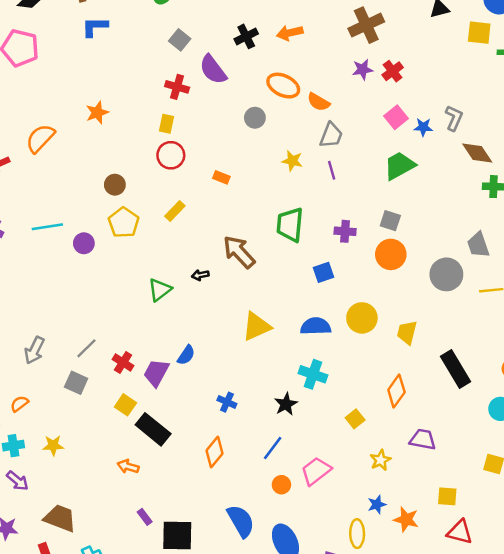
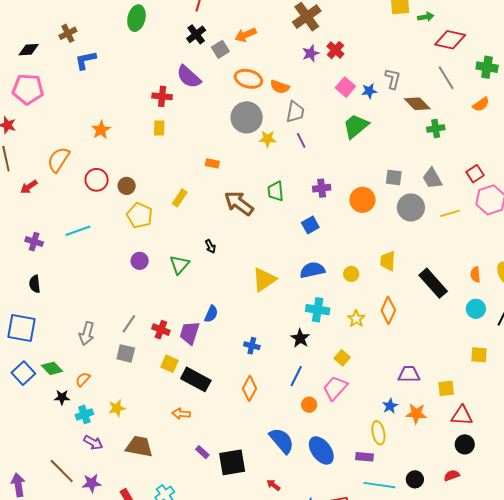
black cross: (246, 36) -> (196, 34), moved
gray square: (180, 40) -> (220, 49), moved, turned 30
gray circle: (255, 118) -> (247, 117), moved, size x1.8
red circle: (171, 155) -> (97, 180), moved
gray square: (390, 221) -> (394, 177), moved
green trapezoid: (290, 225) -> (276, 191), size x0.7
purple circle: (84, 243) -> (140, 261), moved
brown arrow: (239, 252) -> (239, 203), moved
black arrow: (200, 275) -> (210, 246), turned -96
yellow circle: (362, 318) -> (351, 274), moved, size x0.6
yellow square: (355, 419) -> (342, 358), moved
purple trapezoid: (423, 440) -> (409, 374), moved
yellow star: (381, 460) -> (356, 319), moved
brown trapezoid: (60, 518) -> (139, 447), moved

